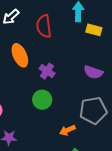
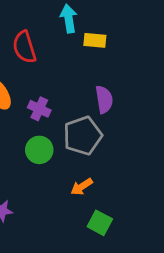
purple semicircle: (93, 72) -> (104, 99), turned -108
gray pentagon: (93, 110) -> (83, 136), moved

